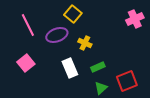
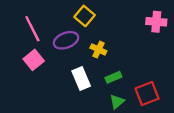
pink cross: (135, 19) -> (156, 22), turned 30
pink square: (26, 63) -> (34, 60), moved

